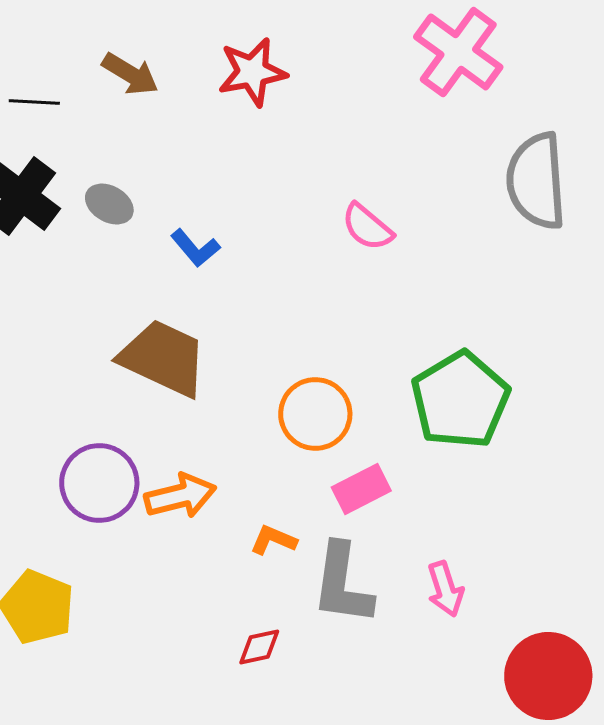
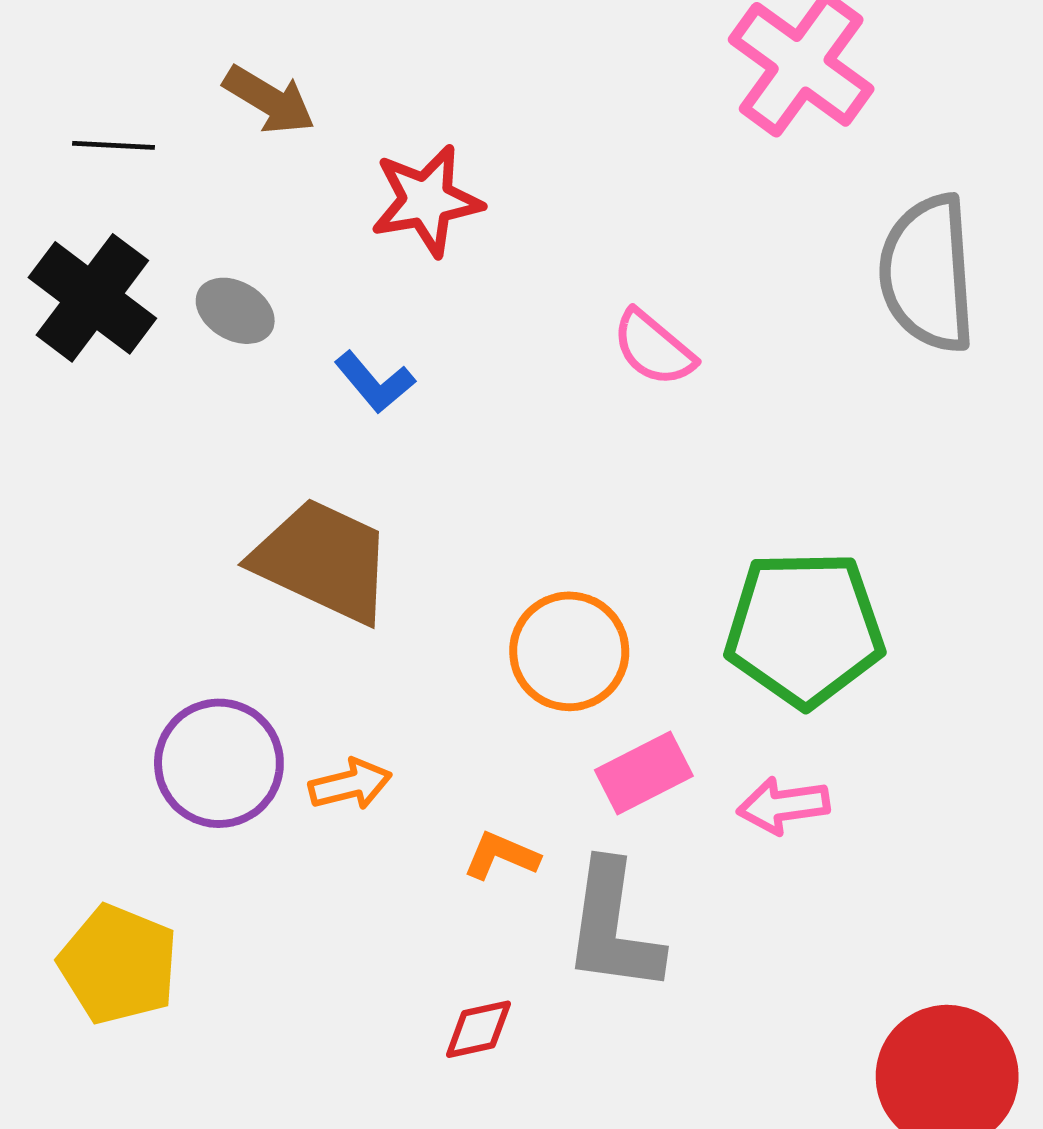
red star: (252, 72) -> (427, 201), moved
green pentagon: (460, 400) -> (804, 629), turned 30
orange arrow: (180, 496) -> (350, 784), size x0.7
pink arrow: (445, 589) -> (783, 805), moved, turned 100

